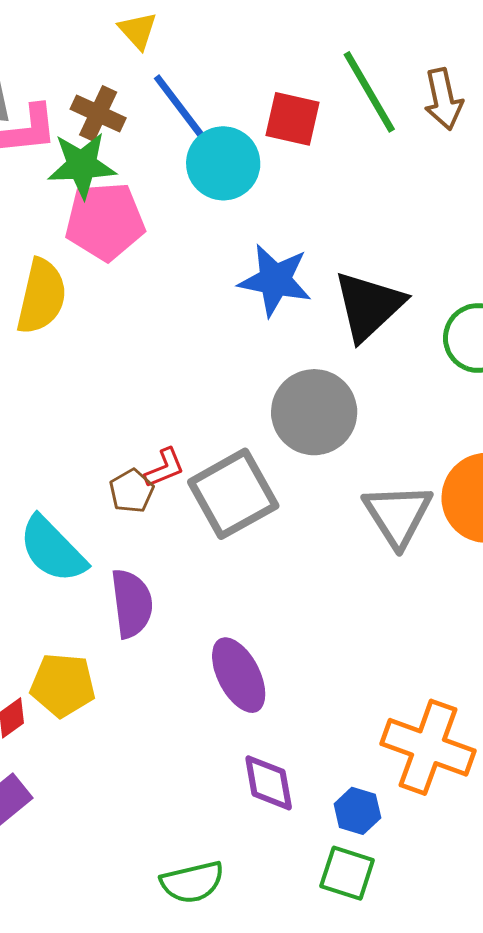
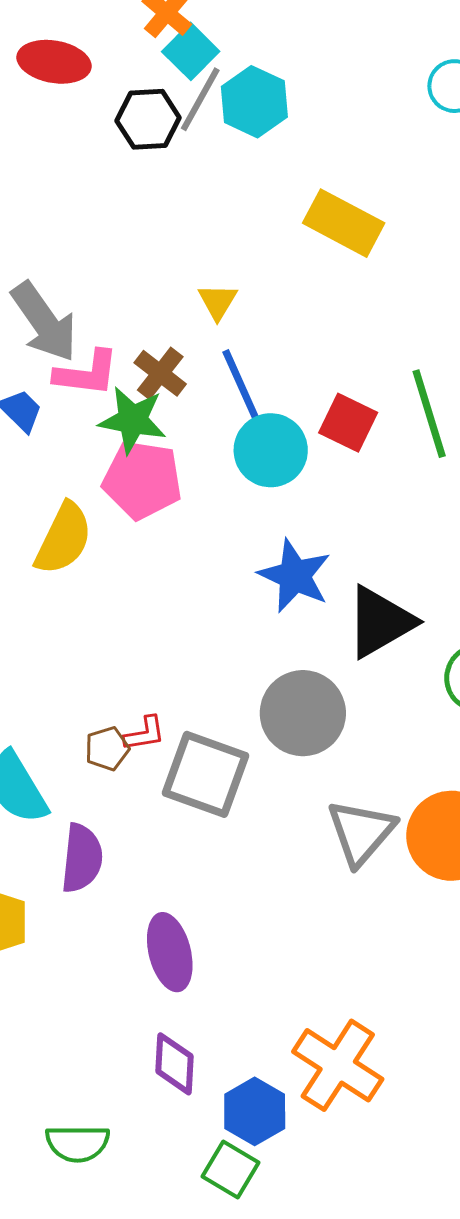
gray square: (233, 494) -> (206, 774), turned 36
blue hexagon: (357, 811) -> (255, 1111), size x1.4

